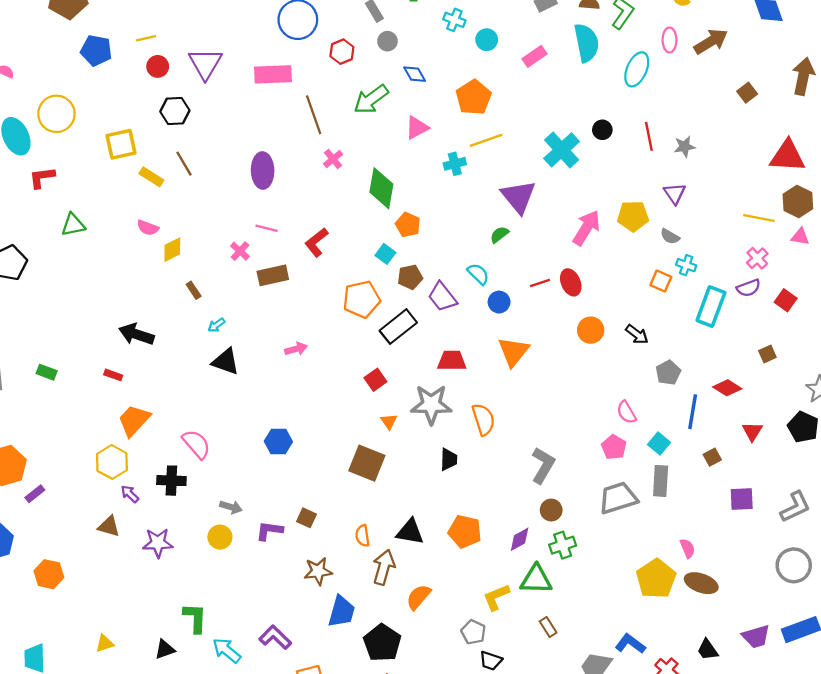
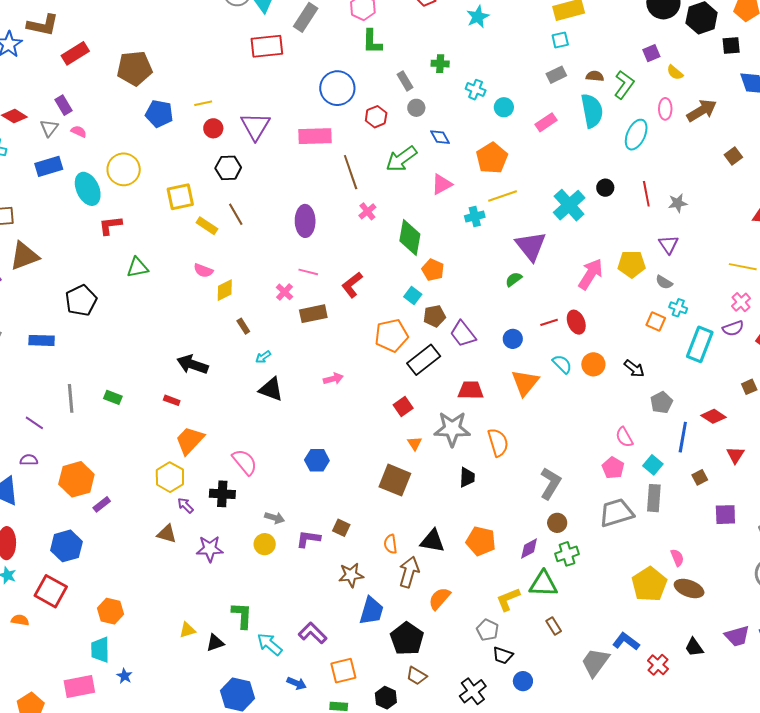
cyan semicircle: (478, 274) -> (562, 364), moved
orange hexagon: (49, 574) -> (111, 611), moved
yellow triangle: (105, 643) -> (187, 630), moved

